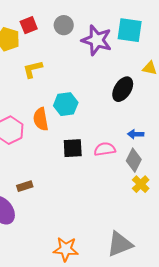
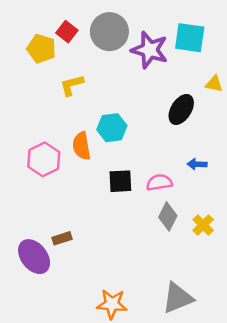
red square: (29, 25) -> (67, 32), turned -30
gray circle: (64, 25) -> (109, 32), size x1.6
gray diamond: (134, 160) -> (168, 216), moved
brown rectangle: (25, 186) -> (62, 238), moved

